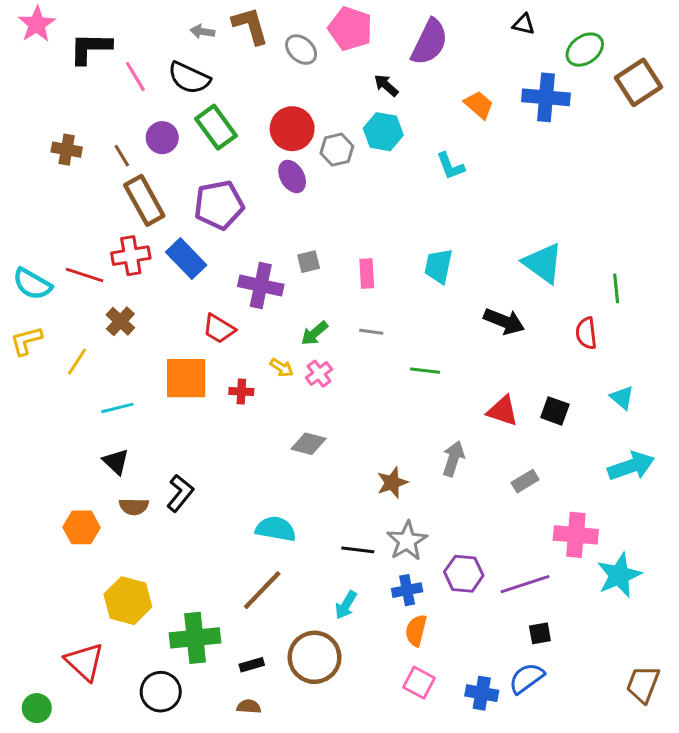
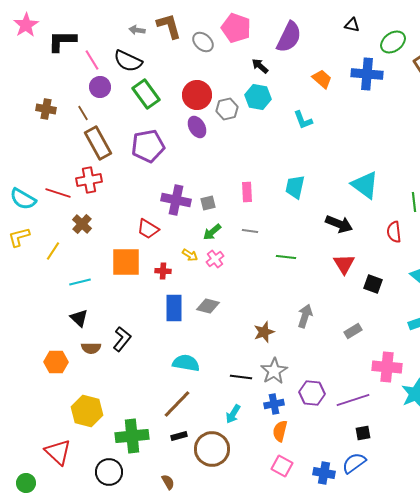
purple circle: (162, 138) -> (100, 87), moved
blue rectangle: (186, 259) -> (174, 308), moved, turned 44
gray square: (309, 262) -> (208, 203), moved
red triangle: (503, 411) -> (344, 264), moved, turned 40
black rectangle: (252, 665) -> (179, 436), moved
brown semicircle: (249, 707) -> (168, 482), turned 56

